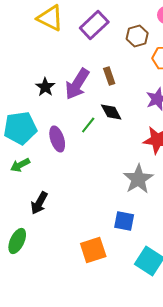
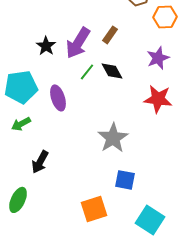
brown rectangle: (109, 76) -> (110, 35), turned 54
green line: (88, 125) -> (87, 72), moved
gray star: (138, 179) -> (113, 138), moved

